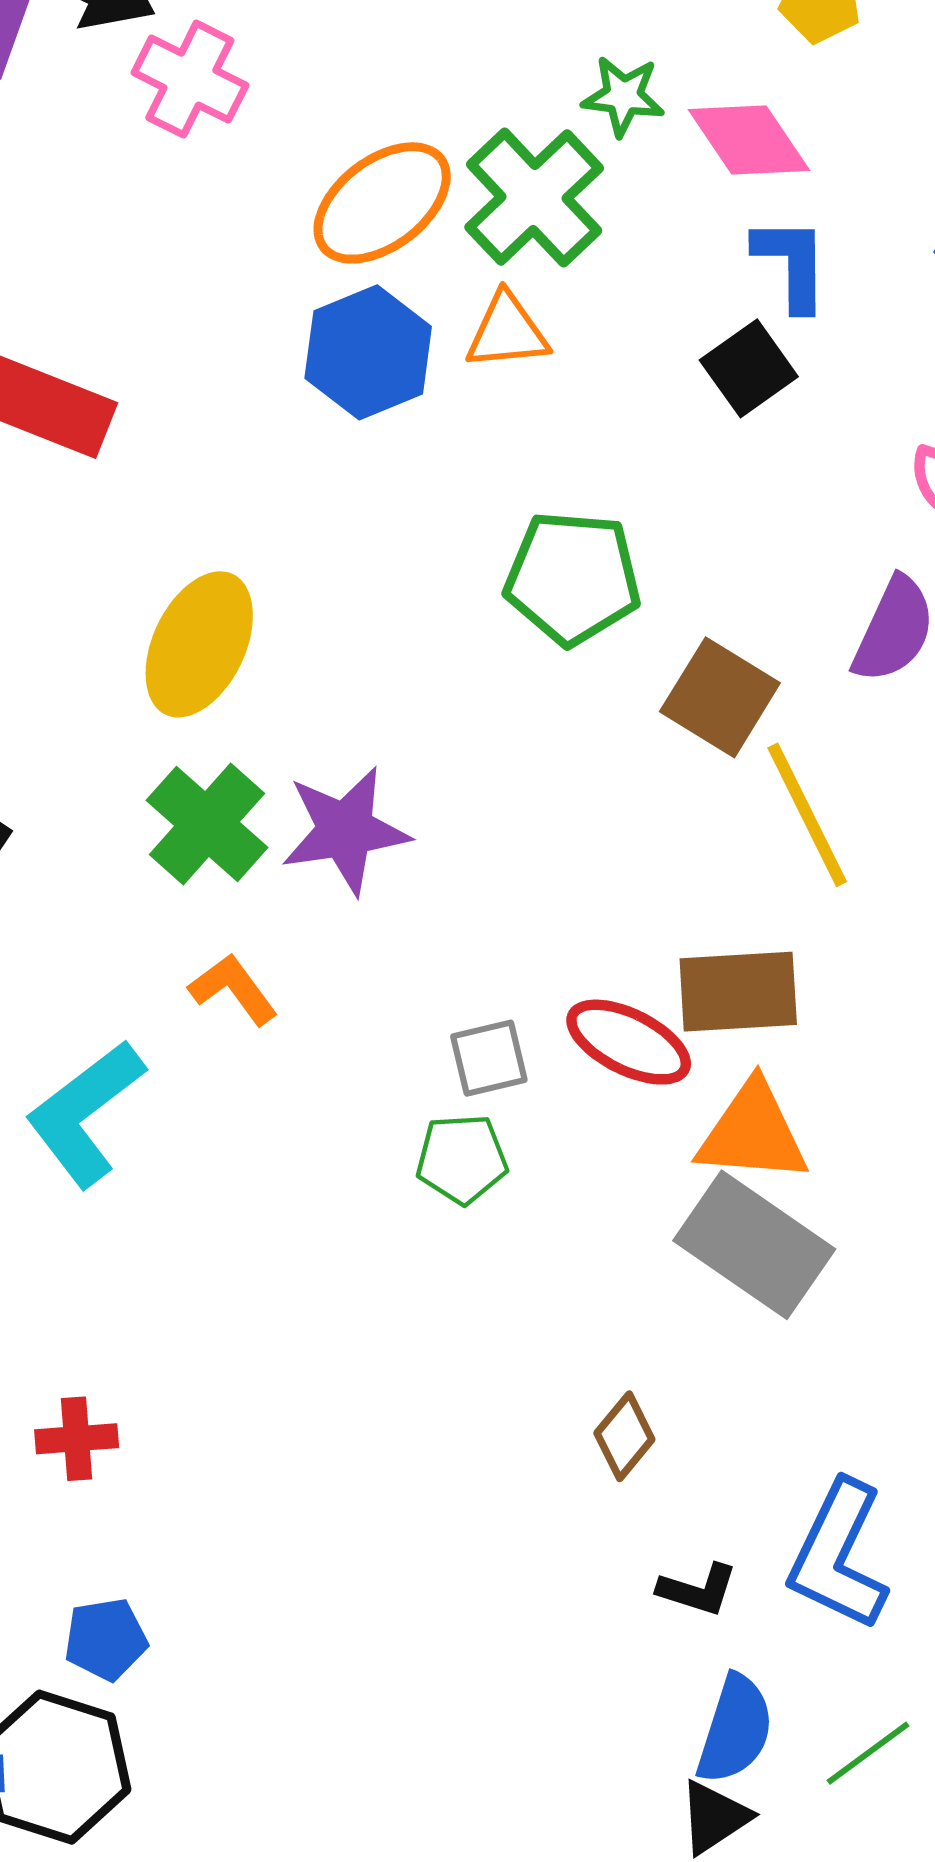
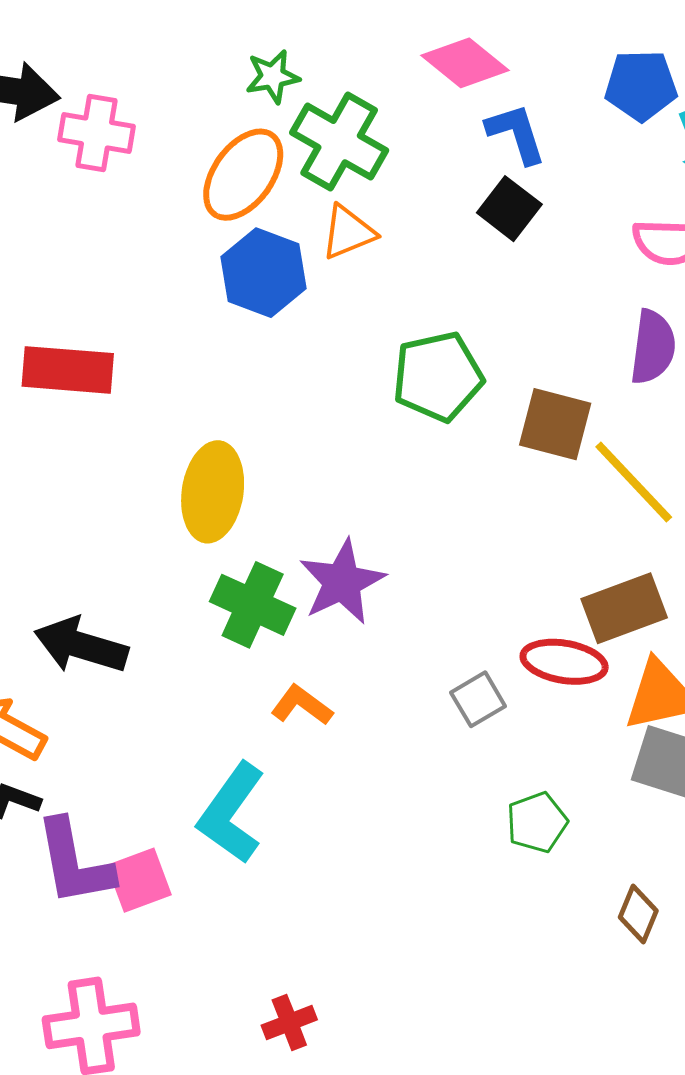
green star: (623, 96) -> (273, 77), moved
green pentagon: (462, 1159) -> (537, 822), moved

